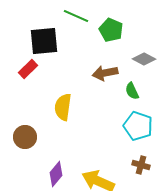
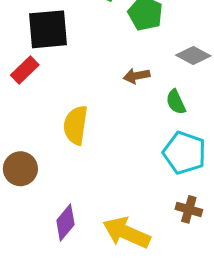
brown arrow: (105, 73) -> (137, 76), size x0.7

